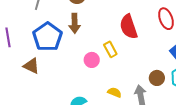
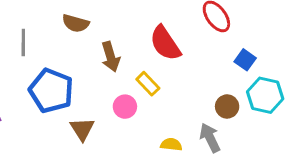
brown arrow: (75, 23) -> (111, 57), moved
brown triangle: (31, 66) -> (82, 129), moved, turned 48

